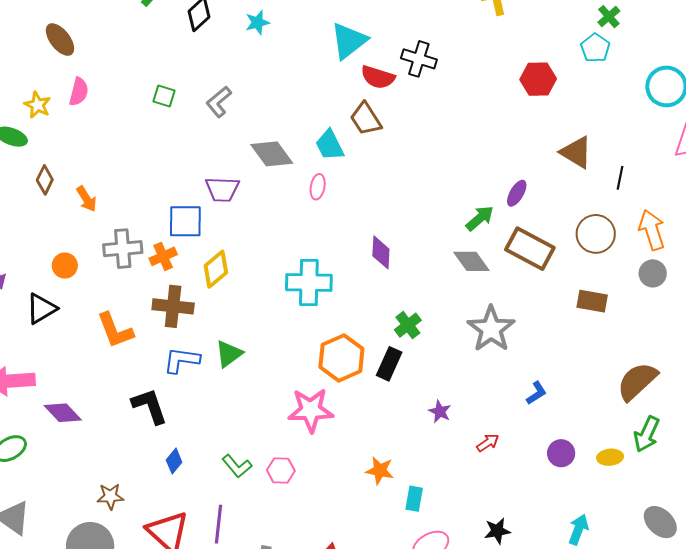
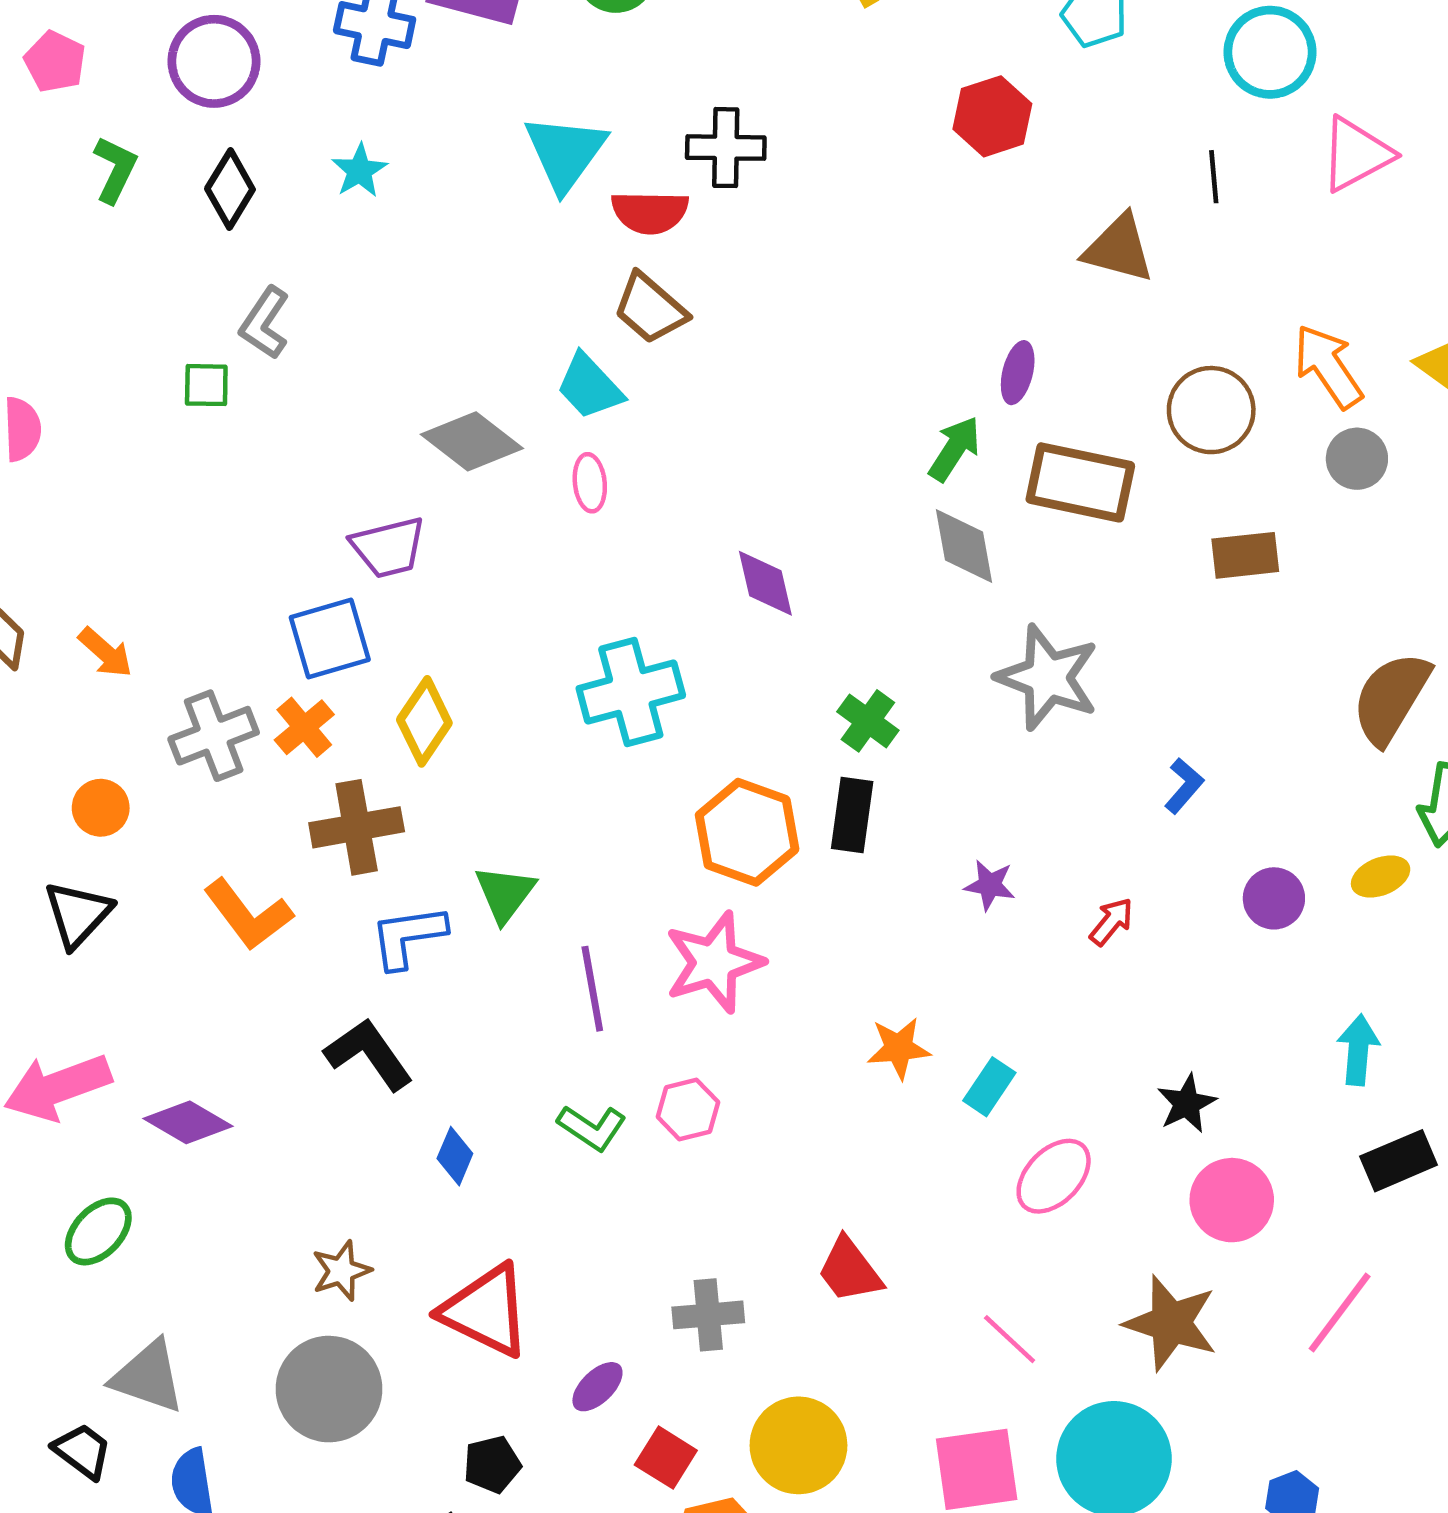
gray L-shape: (219, 102) -> (265, 323), moved
black line: (620, 178) -> (1214, 177), moved
gray diamond: (472, 261) -> (964, 546), turned 42
cyan rectangle: (414, 499) -> (989, 1087), turned 40
purple line: (218, 524) -> (592, 989), moved

